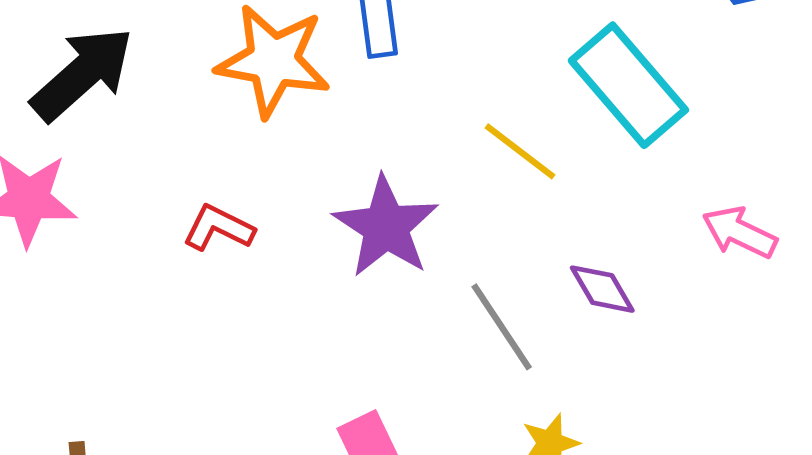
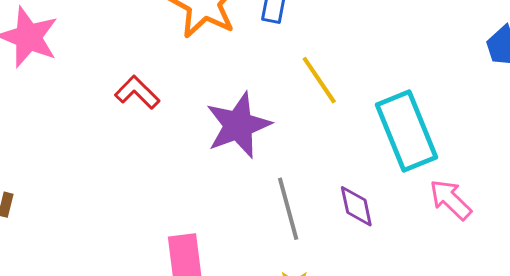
cyan rectangle: (628, 85) -> (406, 131), moved
yellow line: (520, 151) -> (319, 80), moved

